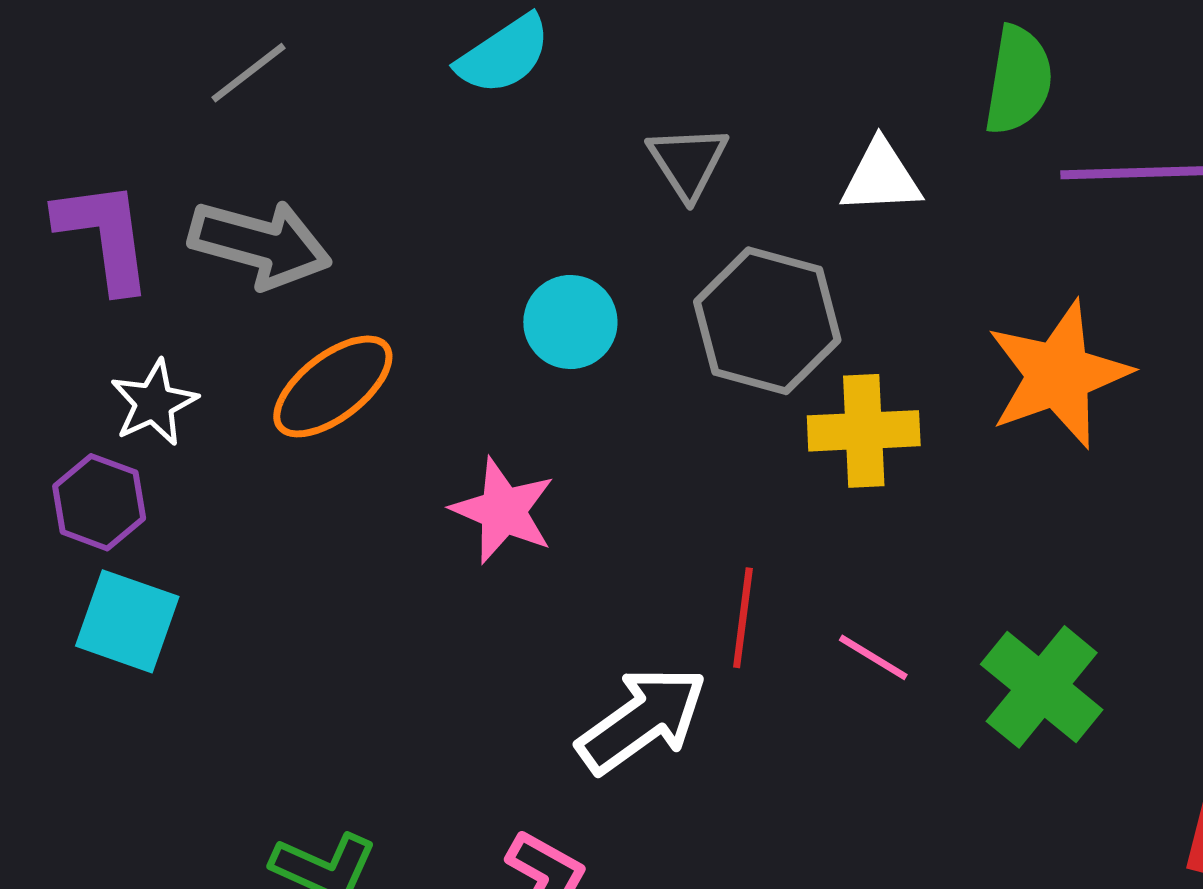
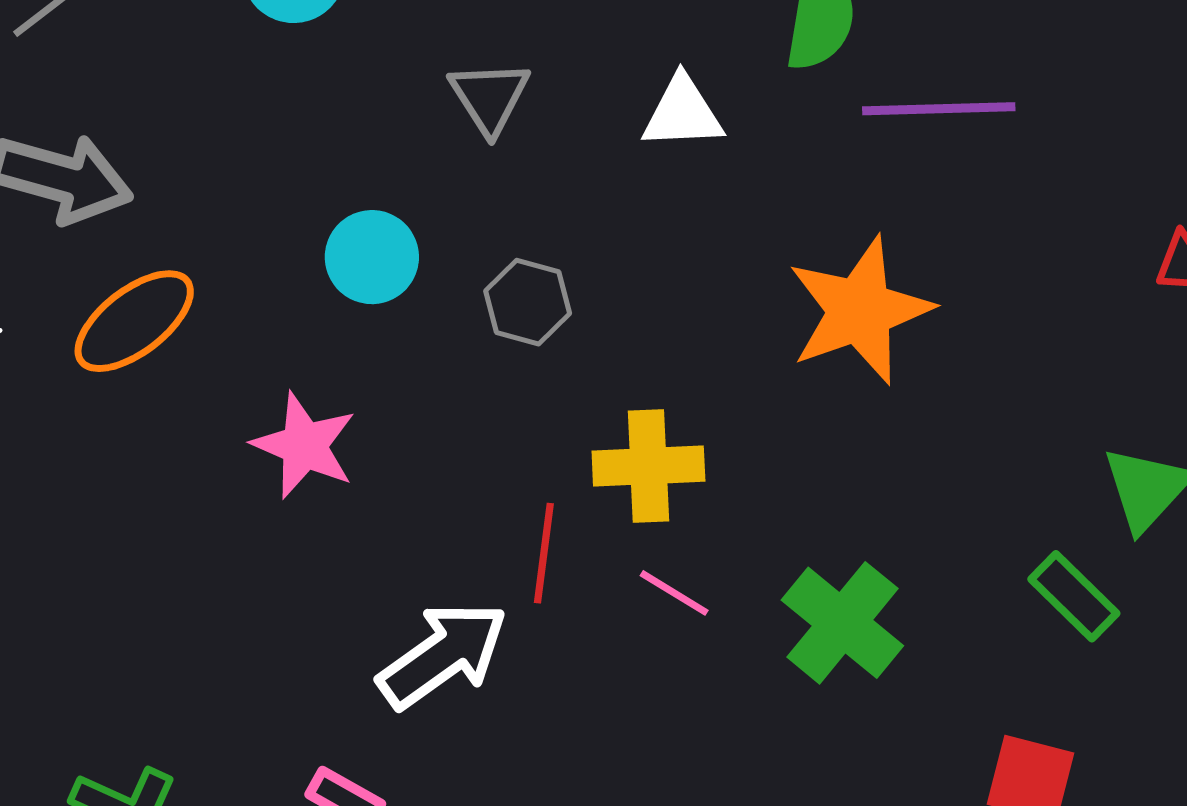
gray hexagon: (767, 321) -> (528, 302), moved, size x0.6
yellow cross: (864, 431) -> (648, 466), moved

